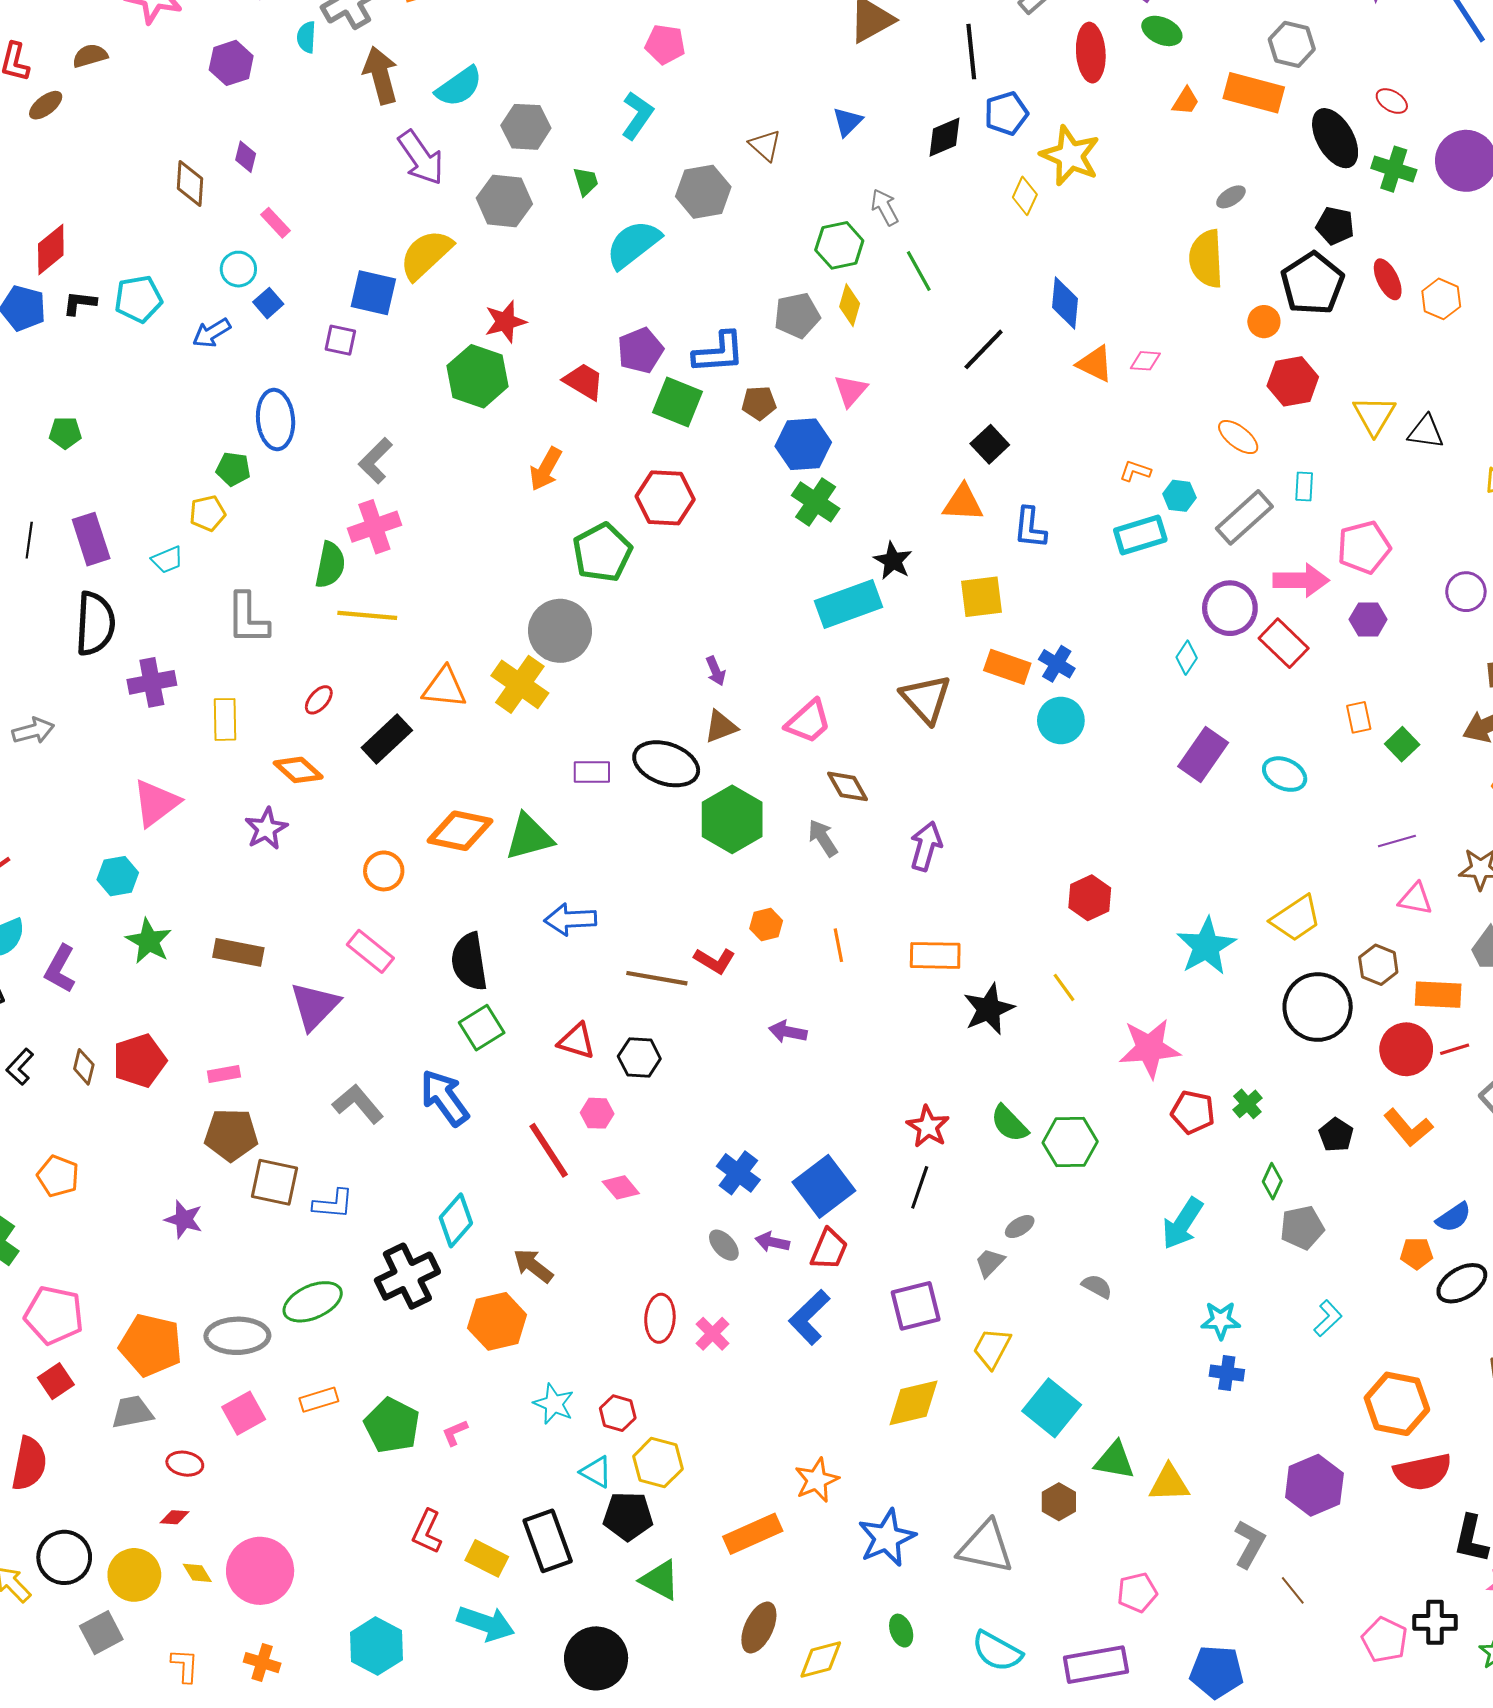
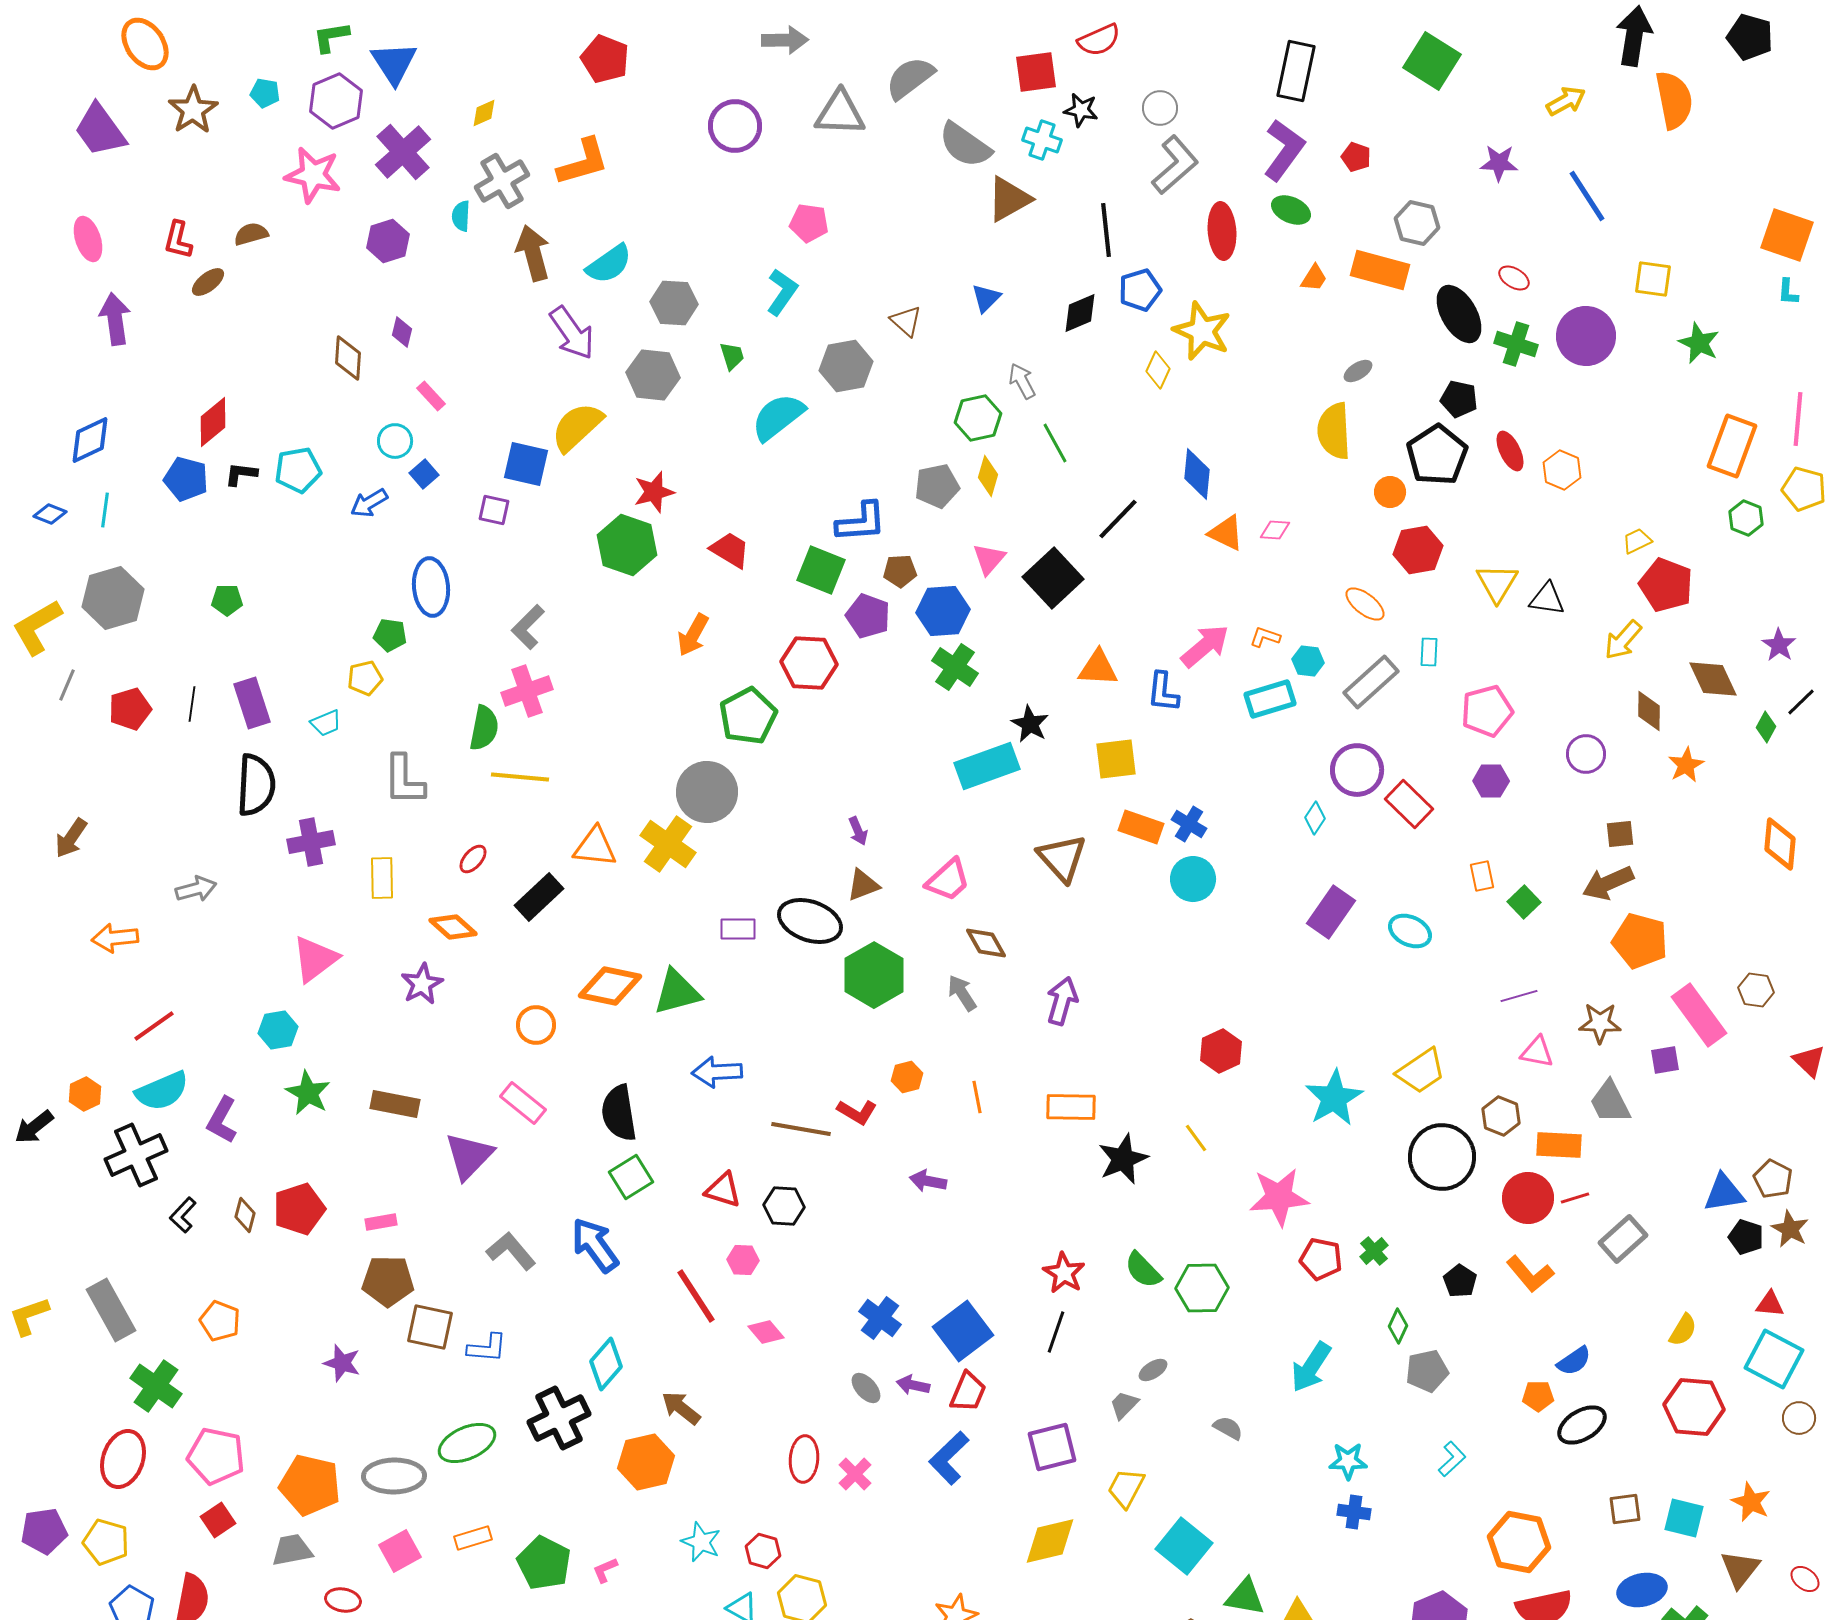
purple pentagon: (640, 350) -> (868, 616), moved, turned -30
black square: (990, 444) -> (1053, 578), moved, size x1.6
pink arrow: (1301, 580) -> (1205, 646), moved, turned -40

